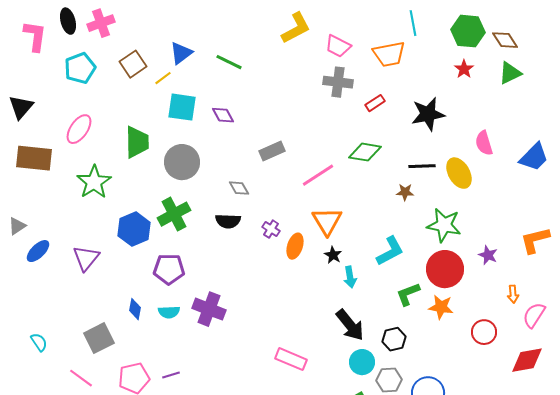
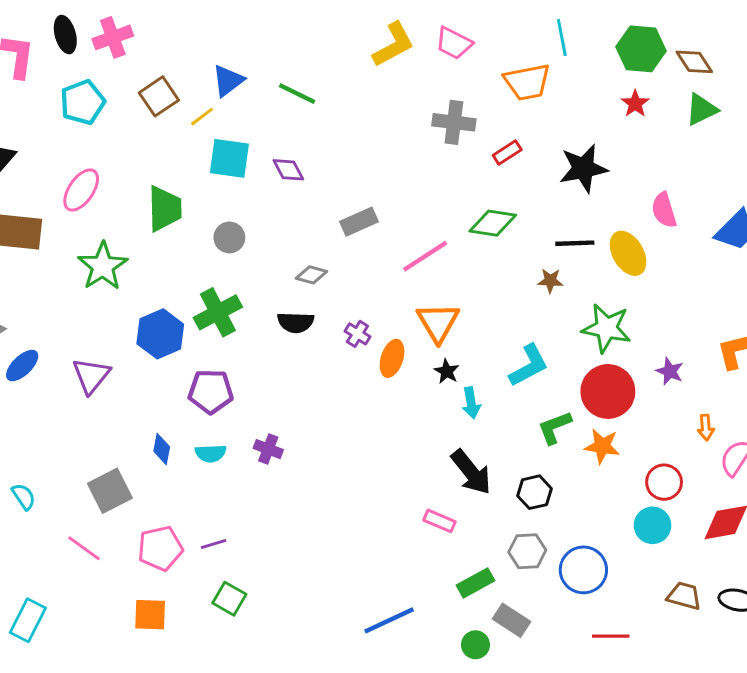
pink trapezoid: (338, 46) -> (454, 43), moved
gray circle: (182, 162) -> (229, 237), size x0.6
gray diamond: (239, 188) -> (311, 275), turned -45
purple cross: (209, 309) -> (268, 449), size x0.6
pink rectangle: (291, 359) -> (440, 521), moved, size x0.7
cyan circle: (362, 362) -> (653, 525), moved

